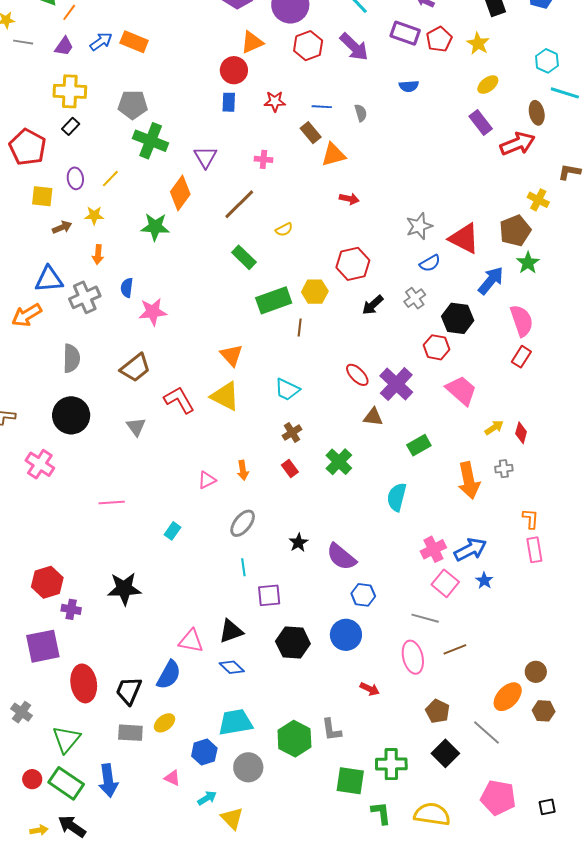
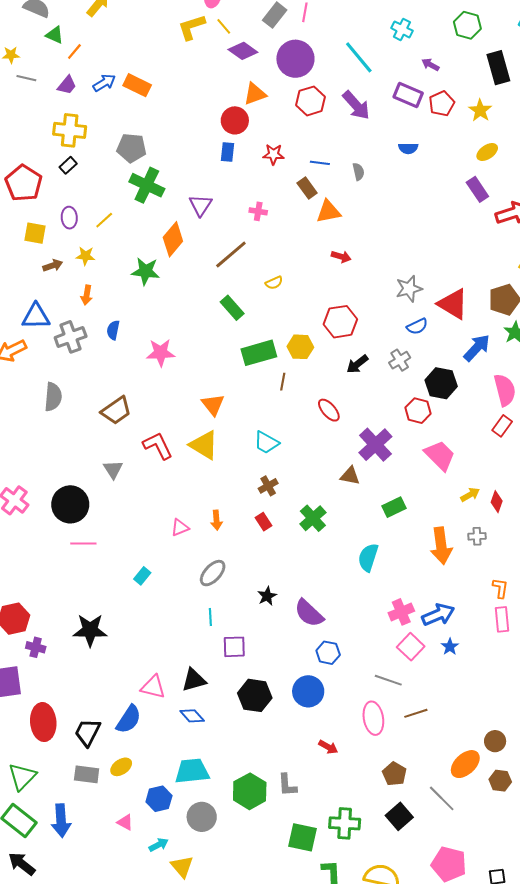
pink star: (153, 312) -> (161, 353), moved
red ellipse: (357, 375) -> (329, 410), moved
black circle: (71, 415) -> (70, 504), moved

